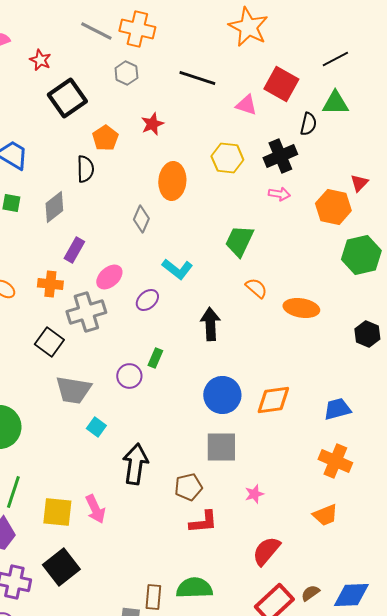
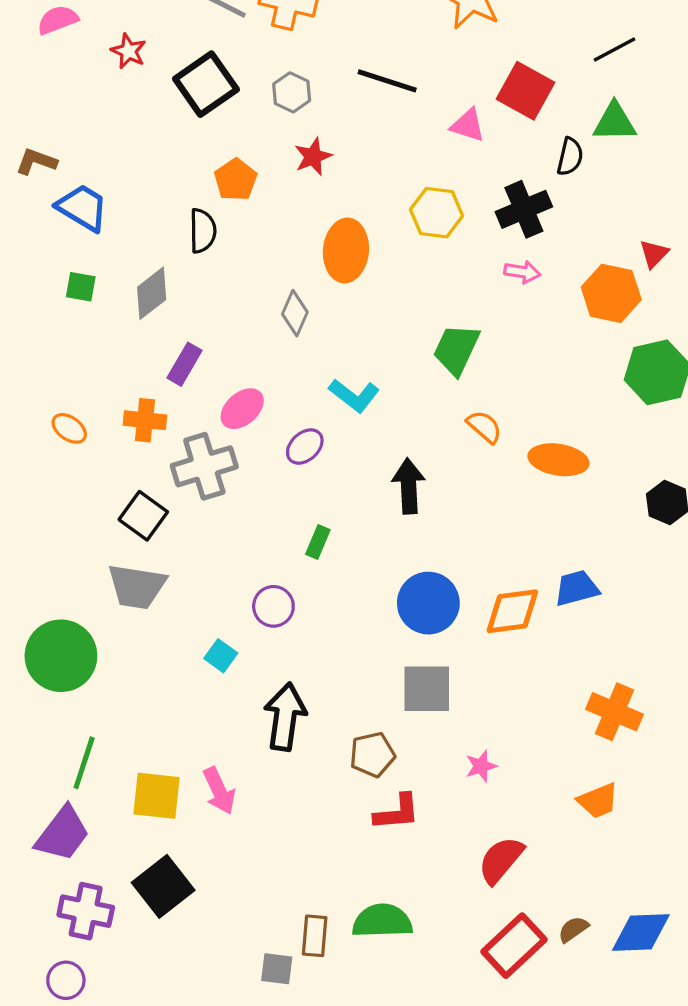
gray hexagon: (126, 73) -> (292, 92), moved
black square: (67, 98) -> (206, 84), moved
purple circle: (129, 376) -> (273, 606), moved
gray trapezoid: (73, 390) -> (137, 587), moved
blue trapezoid: (337, 409) -> (577, 588), moved

